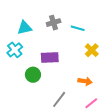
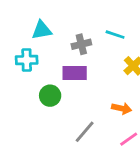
gray cross: (54, 23) -> (81, 44), moved
cyan cross: (15, 50) -> (27, 60), turned 35

